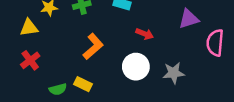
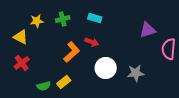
yellow triangle: (29, 28) -> (21, 37), turned 35
red arrow: (145, 34) -> (92, 42), moved
yellow rectangle: (83, 84) -> (64, 82), turned -64

